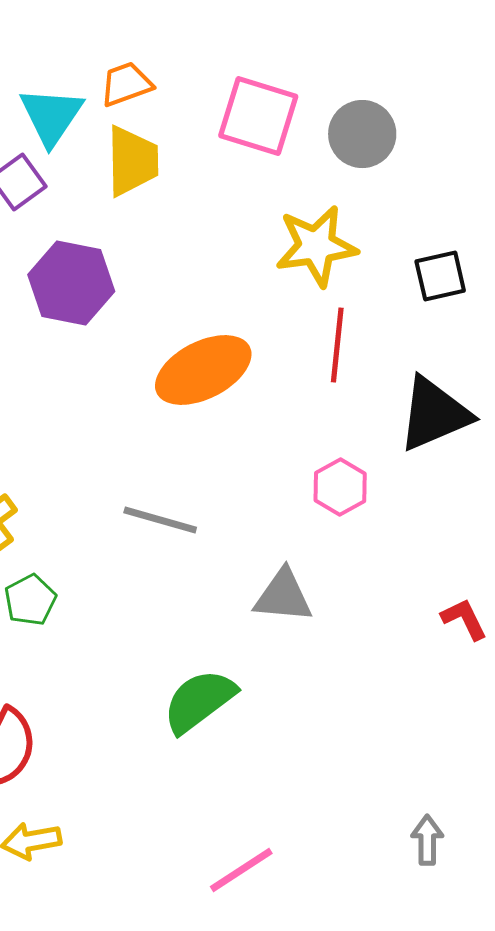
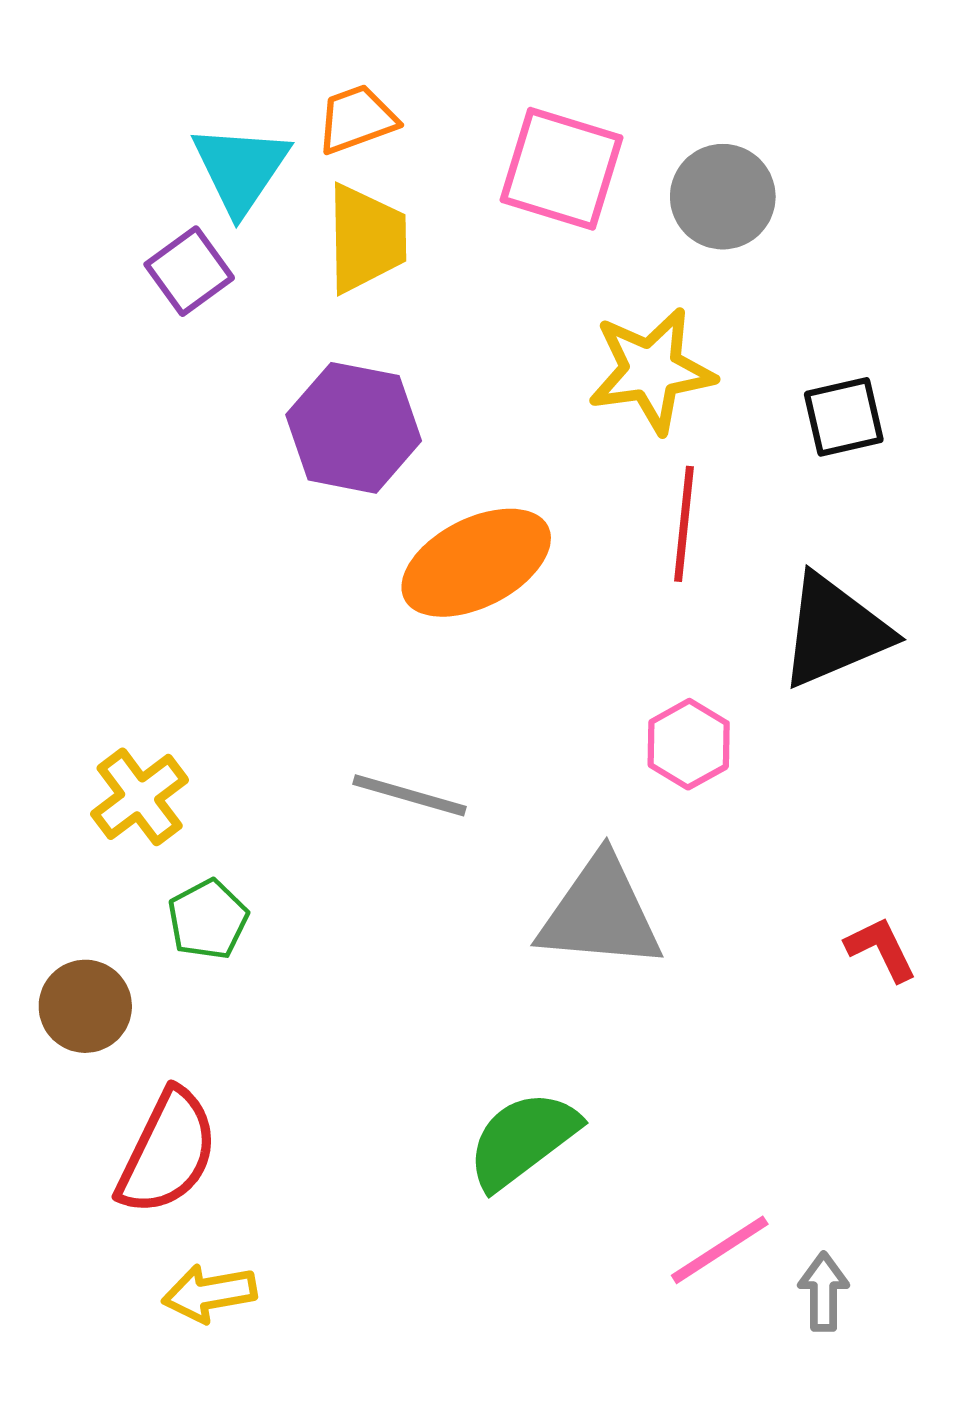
purple hexagon: (71, 283) -> (354, 428), moved
gray triangle: (283, 596) -> (600, 913), size x1.4
green semicircle: (199, 701) -> (523, 1140), moved
pink line: (241, 870) -> (720, 1250), moved

